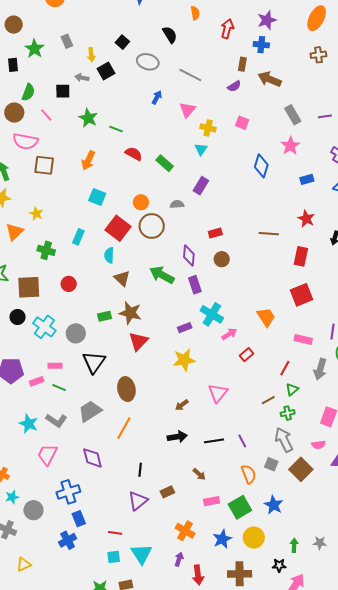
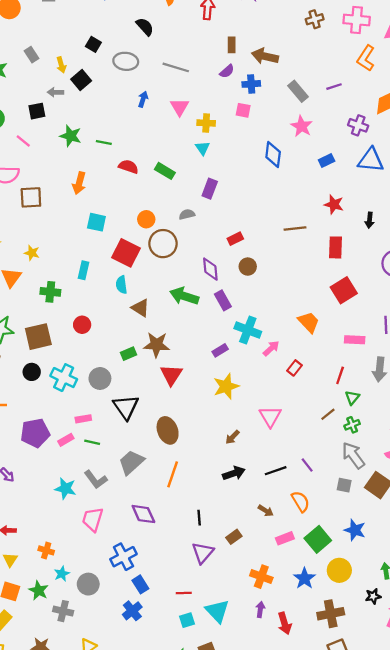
blue cross: (261, 45) -> (251, 84), moved
gray L-shape: (56, 421) -> (96, 480), turned 30
orange semicircle: (249, 474) -> (301, 501), moved

